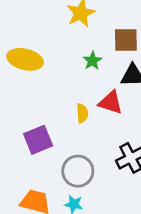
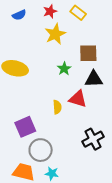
gray circle: (78, 171) -> (41, 150), moved

